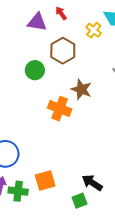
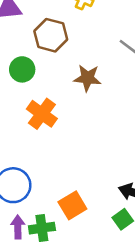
orange cross: (60, 109) -> (42, 114), moved, turned 30

